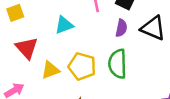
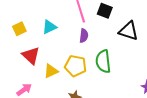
cyan triangle: (64, 25) -> (49, 27), moved
purple semicircle: (121, 28) -> (84, 36), moved

